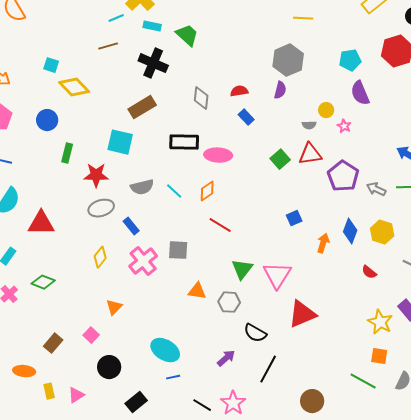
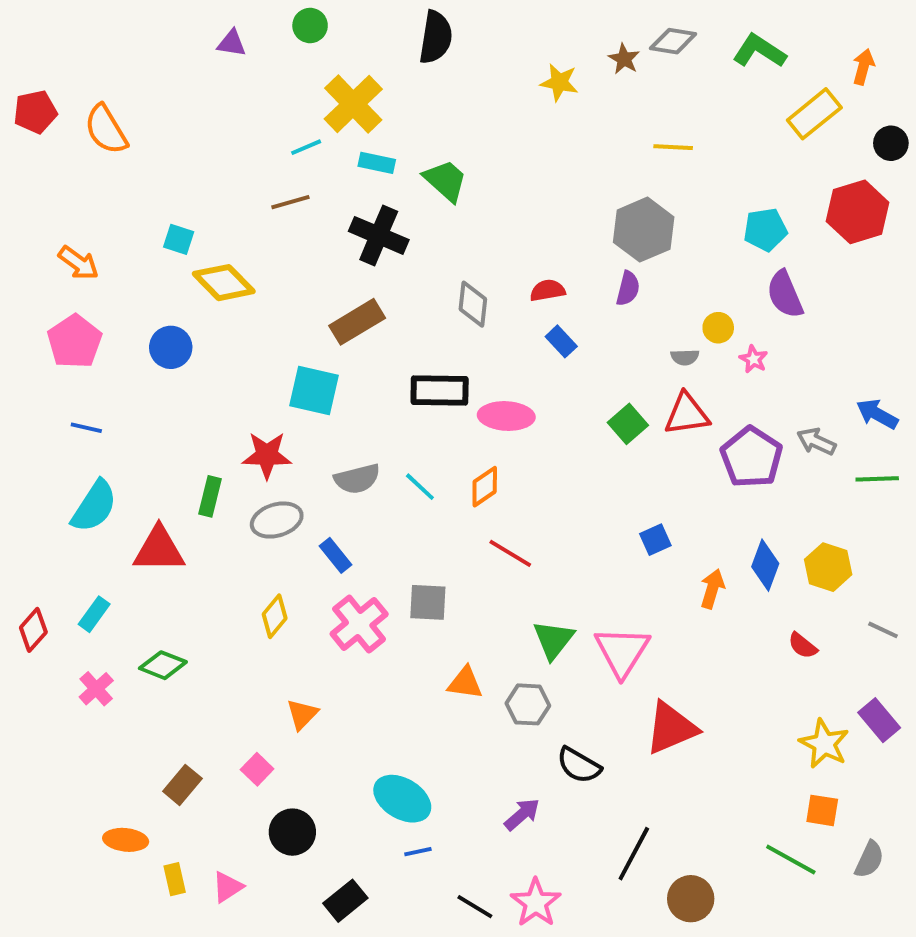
green rectangle: (67, 153) -> (210, 496), moved
gray arrow: (376, 189) -> (816, 442), moved
black line: (268, 369) -> (634, 854), moved

